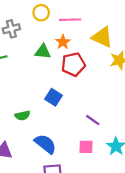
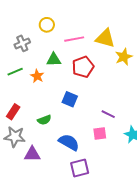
pink line: (70, 20) -> (74, 39), moved
orange star: (63, 42) -> (37, 76), moved
pink square: (86, 147) -> (100, 133), moved

